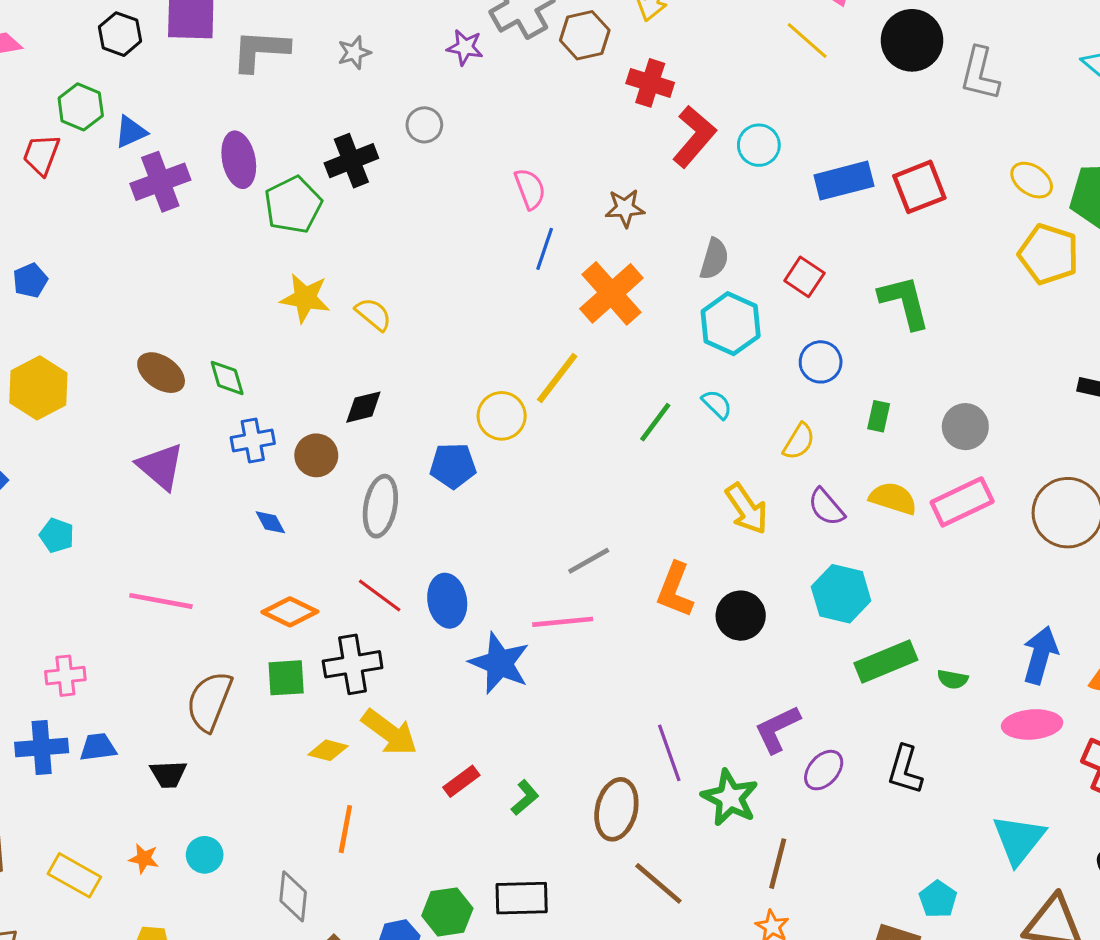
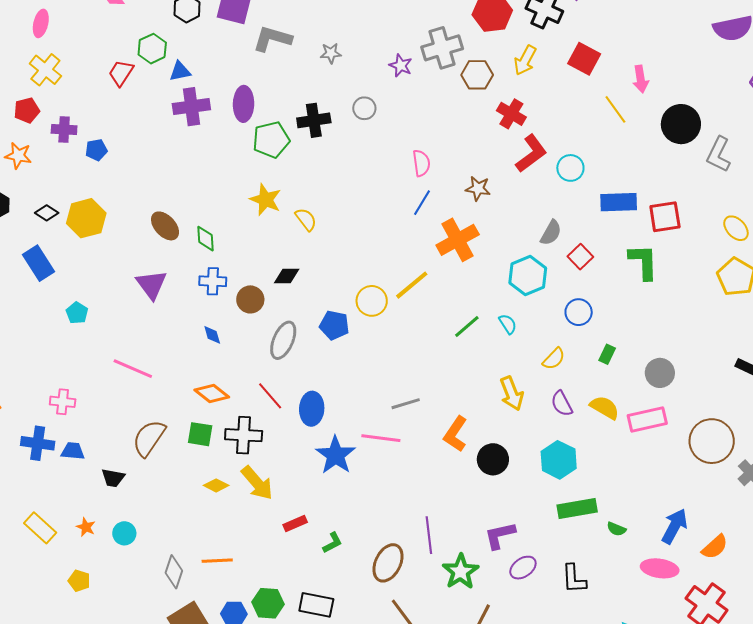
gray semicircle: (714, 259) -> (551, 233), moved
green L-shape: (905, 302) -> (643, 262), moved
black L-shape: (905, 770) -> (574, 579), turned -32
orange line: (345, 829) -> (217, 561), moved, turned 64

